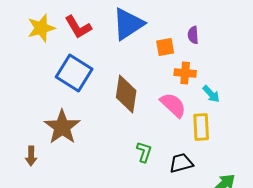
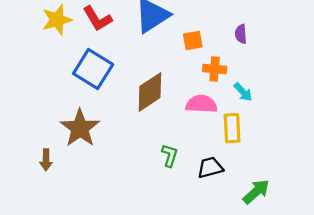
purple semicircle: (193, 35) -> (241, 34), moved
brown diamond: (126, 94) -> (150, 92), turned 48
pink semicircle: (173, 105) -> (201, 104), turned -40

